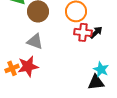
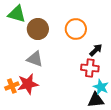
red cross: (83, 32) -> (90, 68), moved

